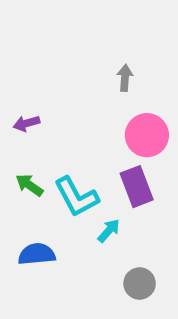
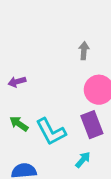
cyan arrow: (109, 231) -> (83, 160), moved

